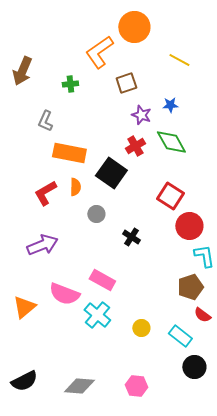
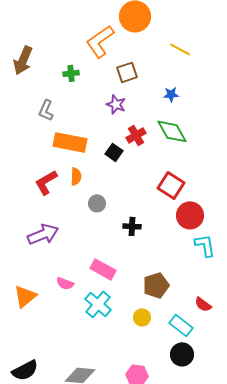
purple star: (141, 115) -> (116, 104), moved
black square: (111, 173) -> (114, 152), moved, size x0.6
black cross: (131, 237) -> (132, 226), turned -30
brown pentagon: (190, 287) -> (156, 285), moved
pink semicircle: (64, 294) -> (65, 283), size x0.6
black circle: (194, 367) -> (182, 354), moved

